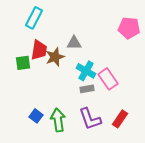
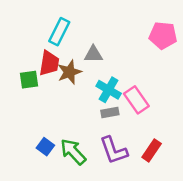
cyan rectangle: (34, 18) -> (59, 32), moved
green arrow: (58, 120) -> (73, 152), turned -35

